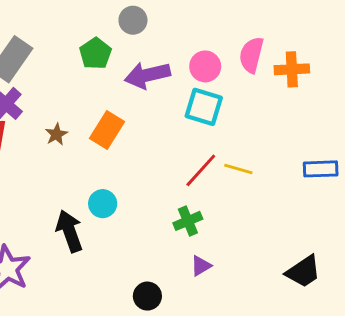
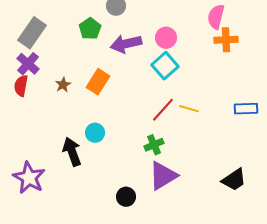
pink semicircle: (251, 55) -> (216, 17), moved
cyan square: (204, 107) -> (165, 66), turned 32
purple triangle: (201, 266) -> (163, 176), size x2.0

